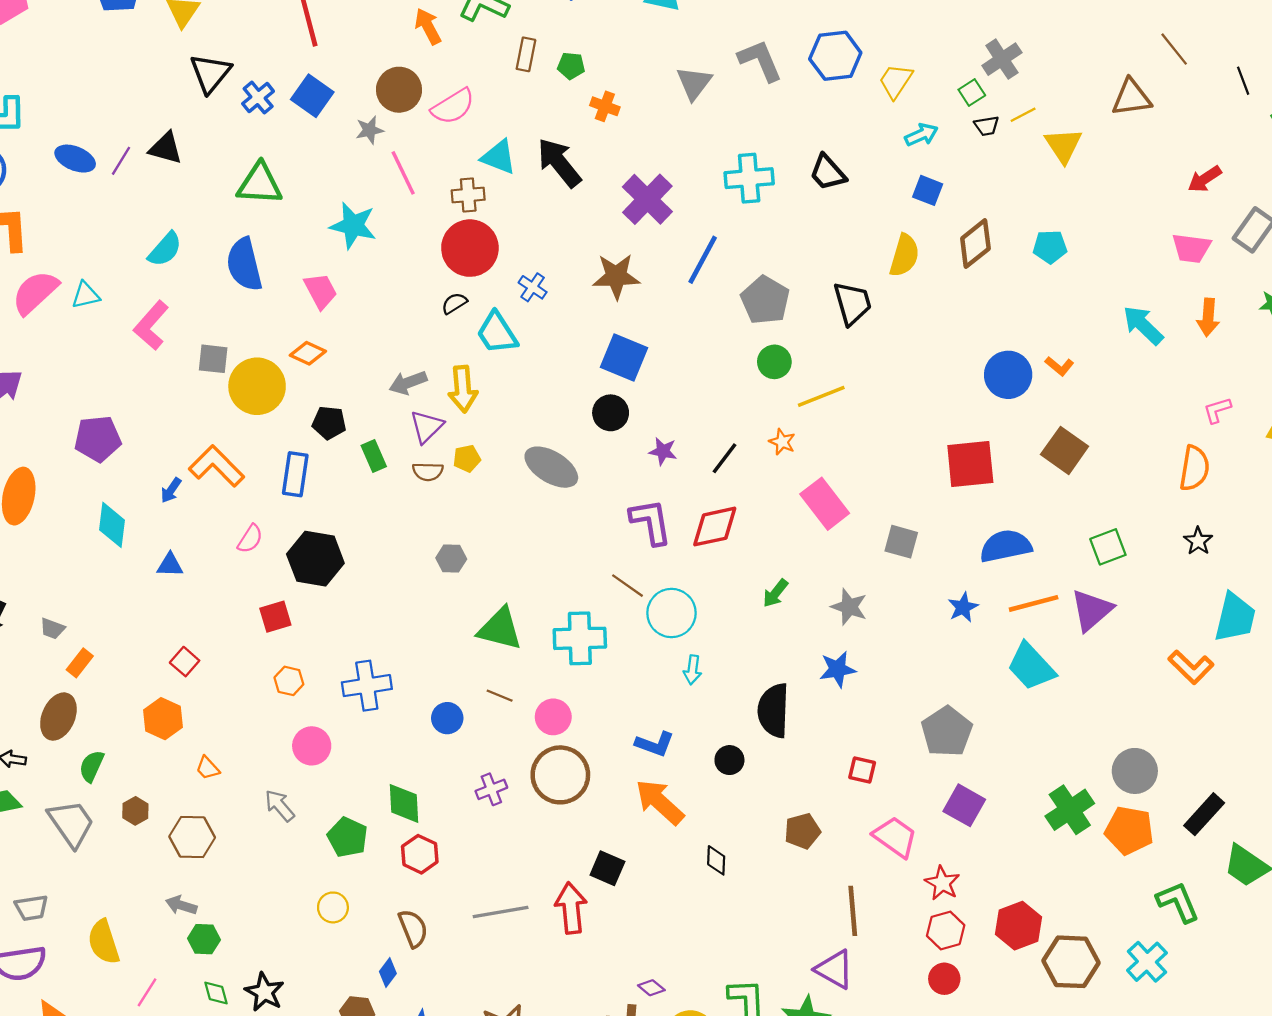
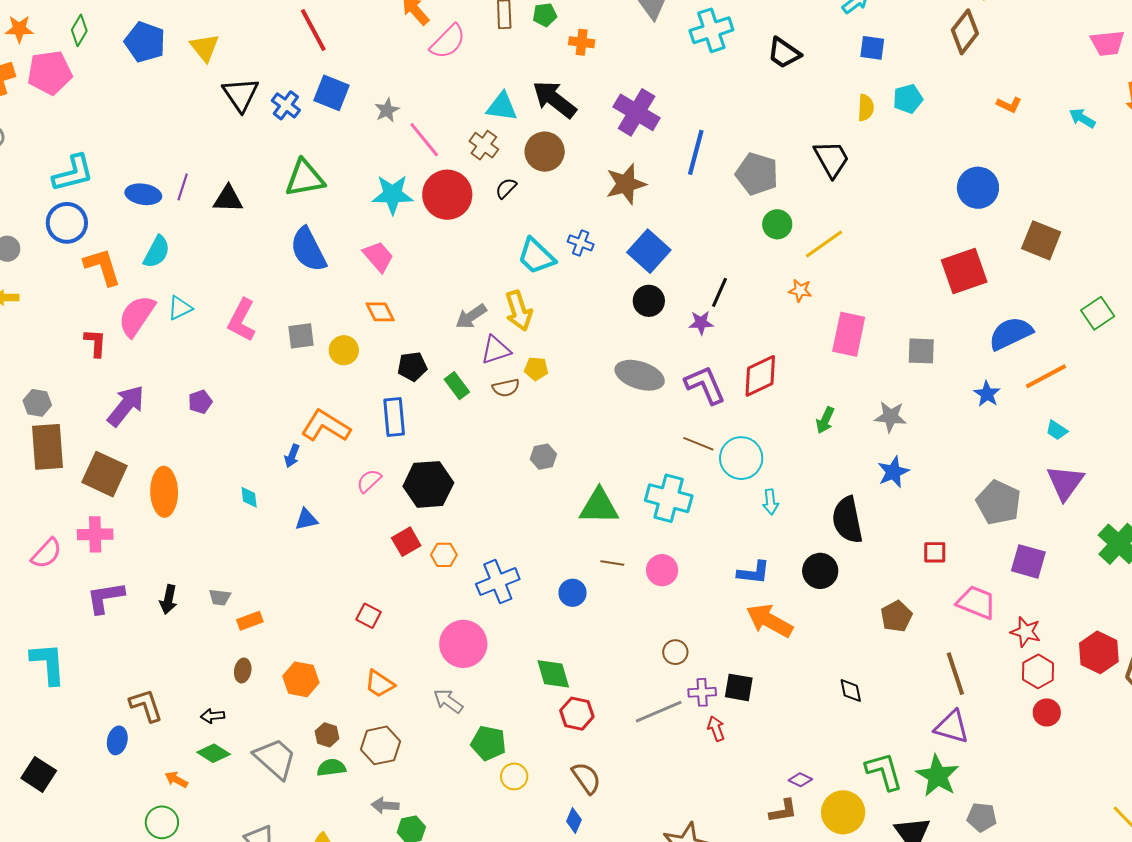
brown circle: (399, 90) -> (545, 152), moved
pink semicircle: (453, 106) -> (448, 42), moved
black triangle: (166, 148) -> (228, 199), moved
cyan cross: (749, 178) -> (711, 30), moved
brown cross: (468, 195) -> (484, 145), turned -36
brown diamond: (975, 244) -> (965, 32), moved
cyan pentagon: (1050, 247) -> (908, 99), moved
red circle: (470, 248) -> (447, 195), moved
cyan semicircle: (165, 249) -> (157, 252), moved
yellow semicircle: (904, 255) -> (866, 108), size x0.7
blue cross: (533, 287) -> (581, 243), moved
black semicircle: (454, 303) -> (506, 188), moved
cyan arrow: (1143, 325) -> (1082, 118), size x0.7
orange diamond: (308, 353) -> (380, 312), turned 52
blue square: (624, 357) -> (649, 251), turned 33
orange L-shape: (1059, 366) -> (1009, 105), moved
yellow circle: (257, 386) -> (344, 350), size x0.6
purple triangle: (427, 427) -> (496, 350), turned 40
purple pentagon: (98, 439) -> (200, 402), moved, size x0.6
yellow pentagon: (467, 458) -> (536, 369), turned 30
black line: (725, 458) -> (719, 292), moved
gray ellipse: (551, 467) -> (640, 375), moved
pink rectangle: (825, 504) -> (849, 334), turned 63
cyan diamond: (112, 525) -> (249, 497), size x0.6
pink semicircle: (250, 539) -> (369, 481), turned -152
purple triangle: (1092, 610) -> (1065, 483), moved
cyan cross: (580, 638) -> (669, 498), turned 30
red square: (185, 662) -> (369, 616), moved
orange rectangle: (80, 663) -> (250, 621), turned 45
cyan trapezoid: (1031, 667) -> (1057, 430), size x0.5
orange hexagon: (289, 681) -> (444, 555), moved
brown ellipse: (58, 717) -> (243, 670), size x0.6
orange hexagon: (163, 719) -> (301, 679), moved
pink circle: (312, 746) -> (463, 644), size x1.4
black circle: (729, 760) -> (820, 571), size x1.4
green semicircle: (92, 766) -> (331, 768), moved, turned 72
orange trapezoid: (208, 768) -> (380, 684), size x1.4
brown circle: (560, 775) -> (675, 652), moved, size x0.5
purple cross: (491, 789) -> (702, 692), moved, turned 32
green pentagon: (347, 837) -> (488, 743), moved
black diamond: (716, 860) -> (851, 691), moved
red arrow: (571, 908) -> (716, 729), size x0.6
gray line: (501, 912) -> (659, 712), moved

